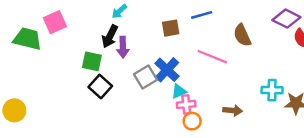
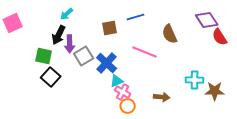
purple diamond: (286, 19) -> (207, 20), turned 30
gray square: (146, 77) -> (84, 56), moved
pink cross: (186, 104) -> (123, 92), turned 35

